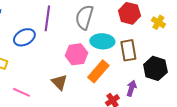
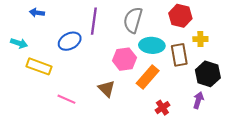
yellow cross: (158, 22) -> (200, 39), moved, turned -32
purple arrow: (131, 88) -> (198, 100), moved

